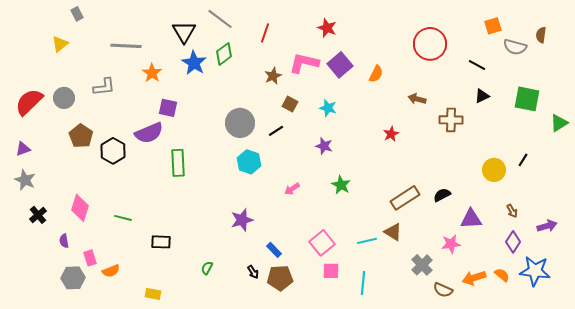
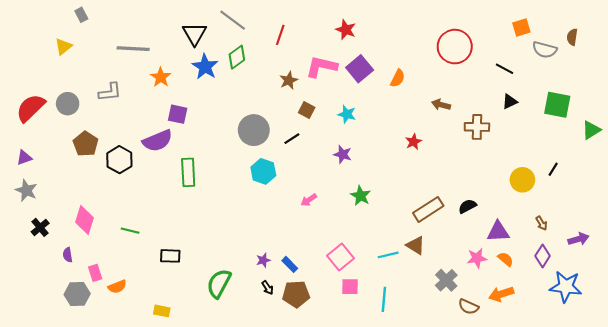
purple star: (242, 220) -> (263, 260), moved, size x0.6
green semicircle: (207, 268) -> (219, 283), size x2.0
orange semicircle: (502, 275) -> (505, 259), moved

